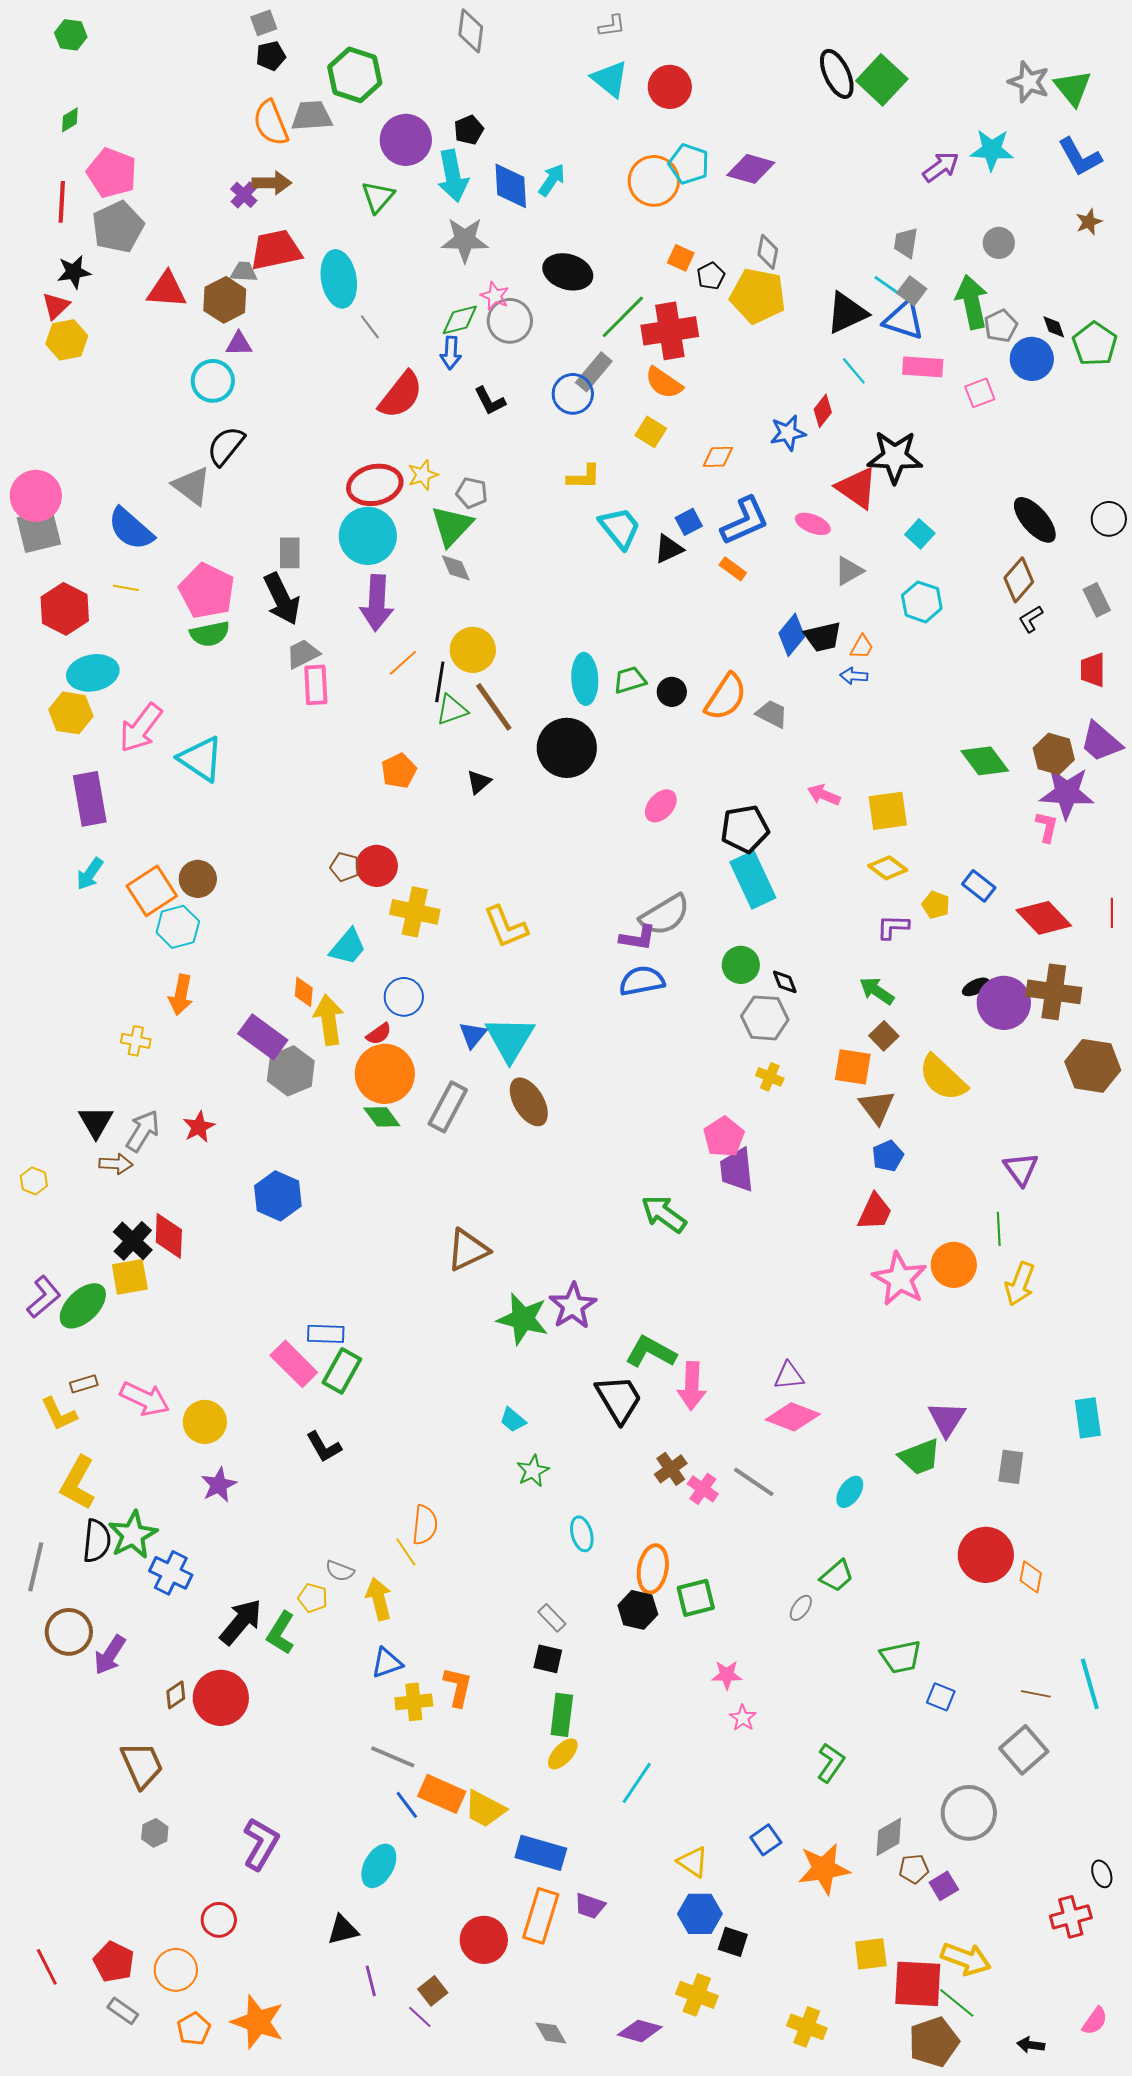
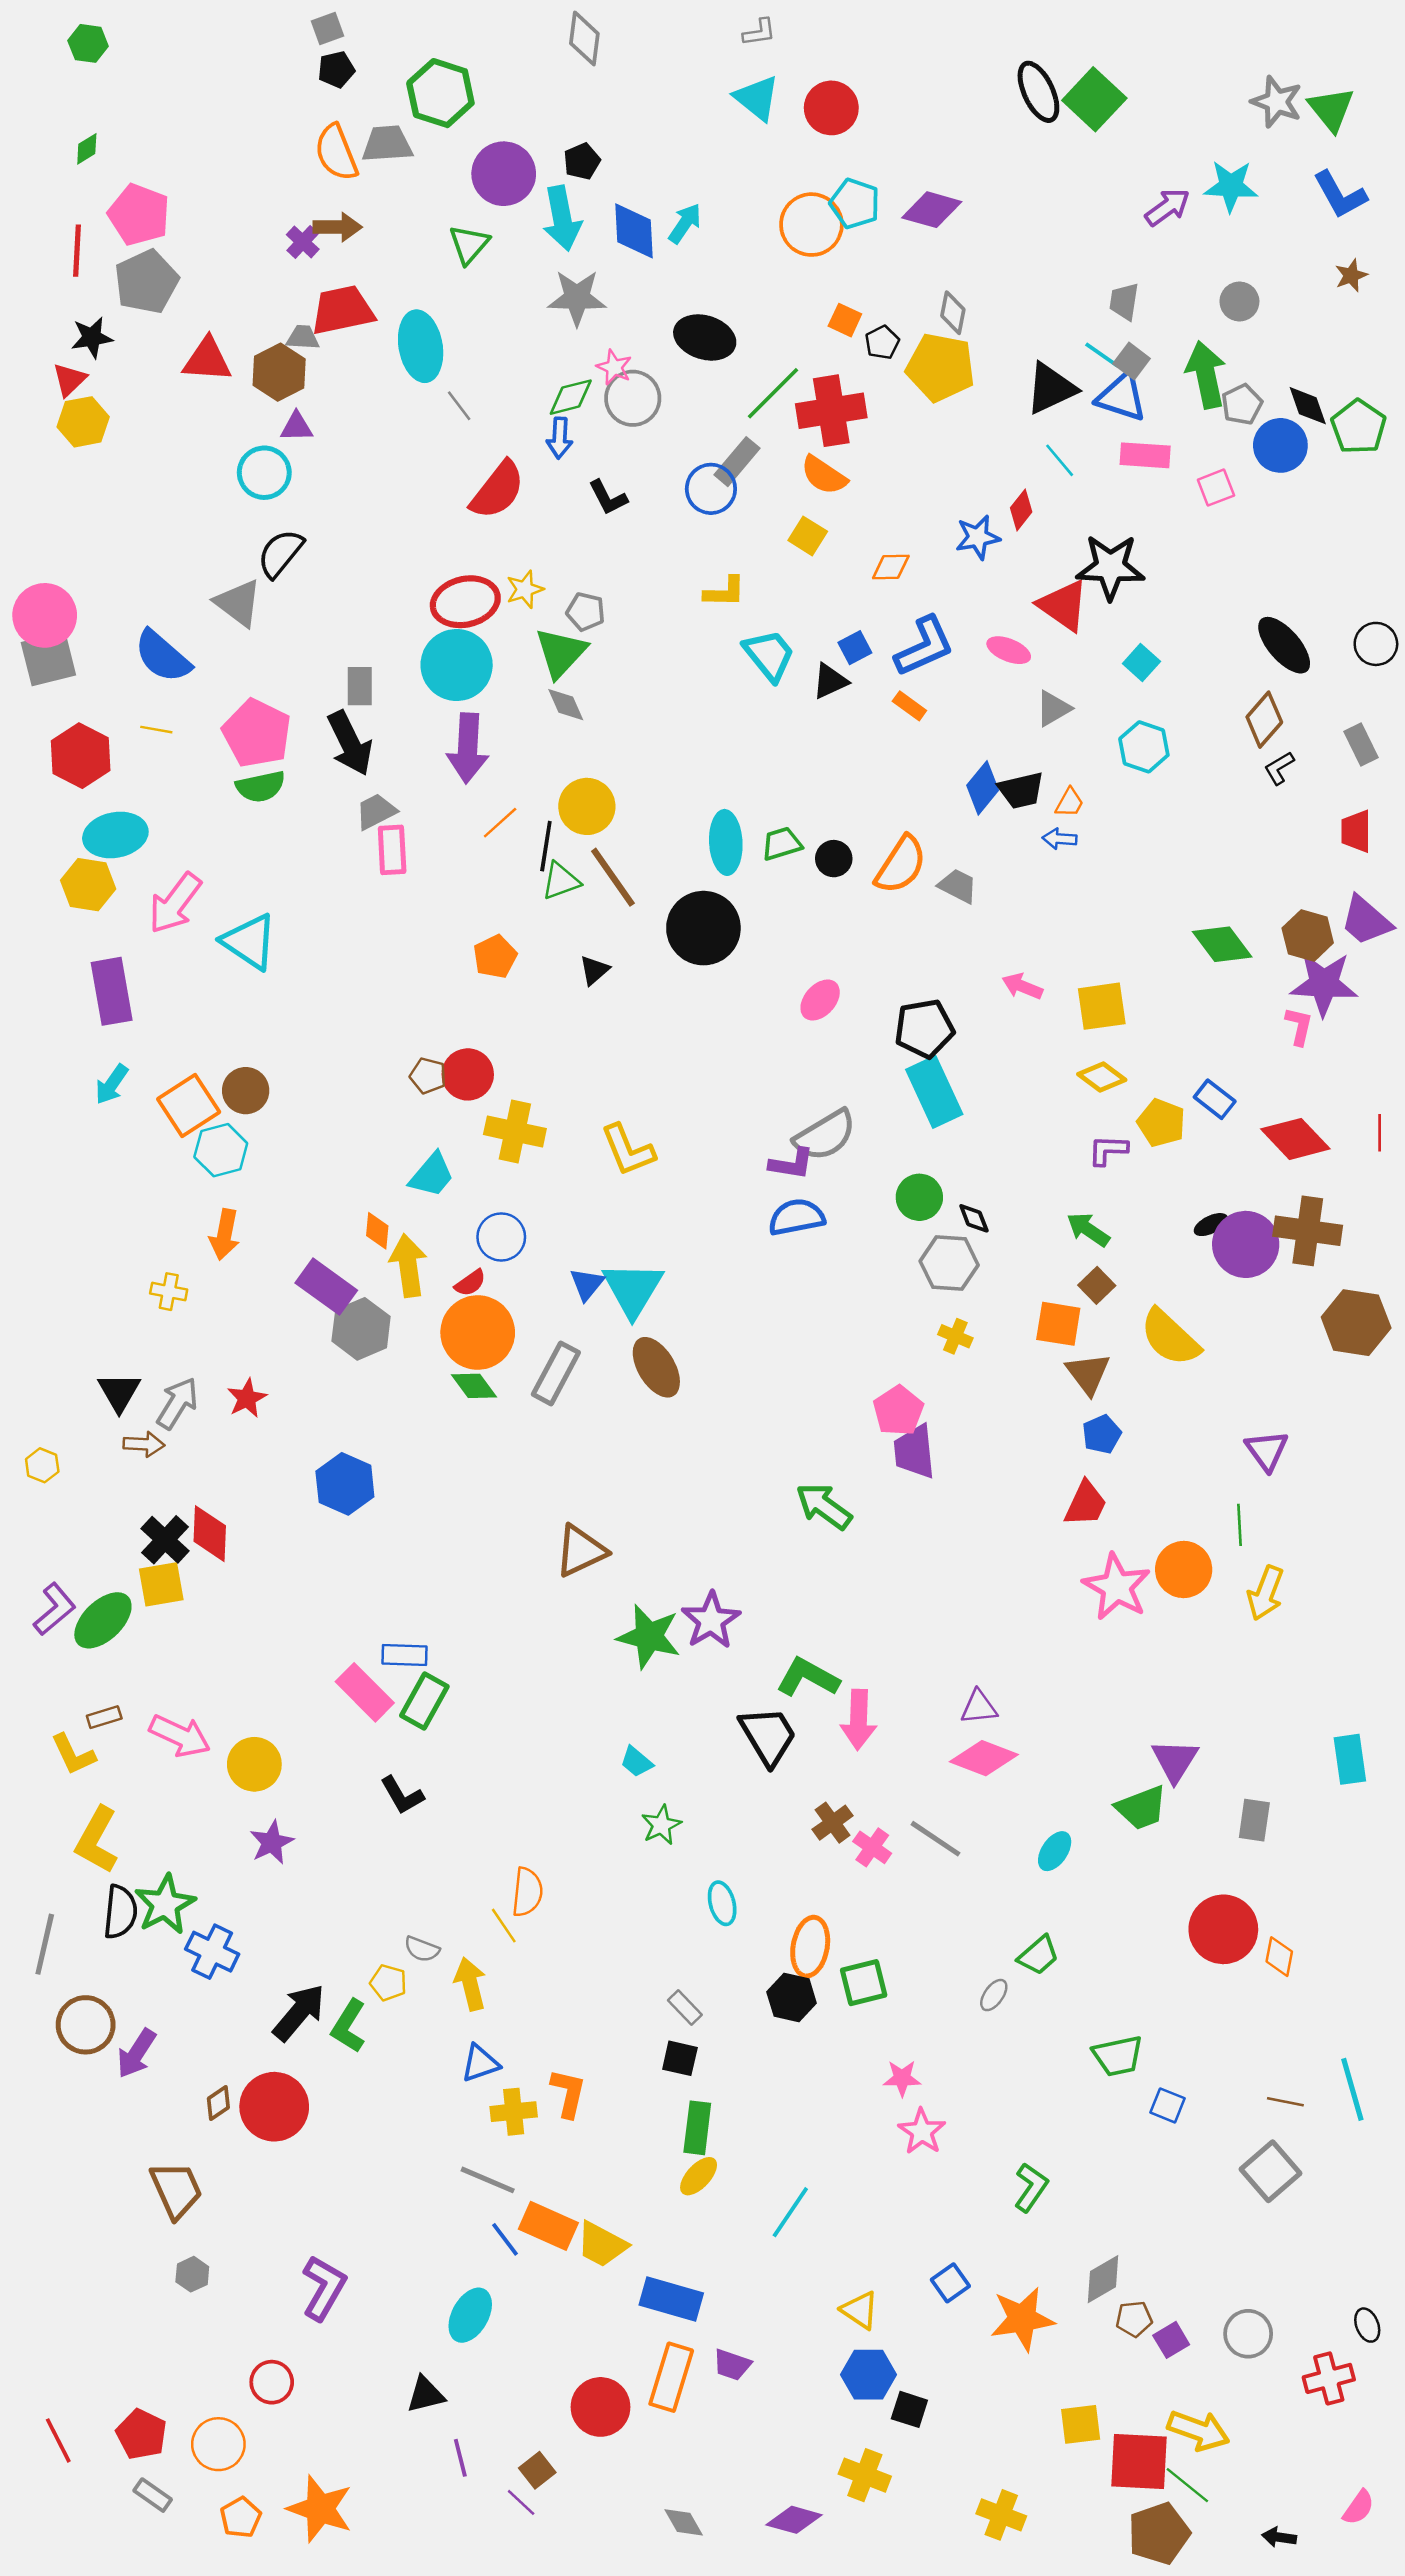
black diamond: (1054, 327) -> (1308, 406), size x1.4
yellow pentagon: (936, 905) -> (1161, 1123), size x1.4
pink star: (743, 1718) -> (922, 2132), size x1.4
gray circle: (969, 1813) -> (1248, 2334), moved, size x0.7

